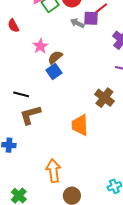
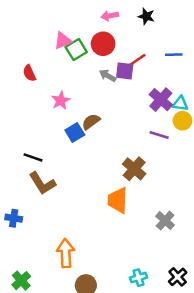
brown semicircle: (55, 57) -> (91, 122), moved
brown L-shape: (30, 115) -> (42, 183), turned -110
orange trapezoid: (80, 125) -> (118, 200), moved

